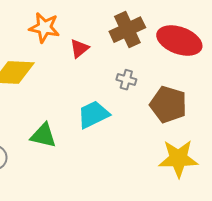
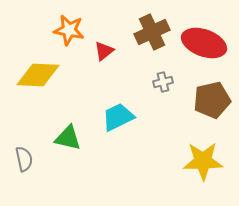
gray cross: (126, 80) -> (163, 82), moved, turned -30
brown pentagon: (168, 105) -> (212, 100), moved, turned -30

